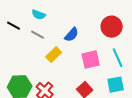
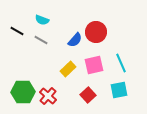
red circle: (112, 27) -> (96, 32), moved
yellow rectangle: (54, 55) -> (68, 69), moved

